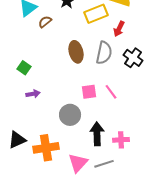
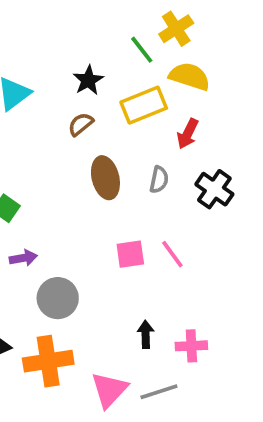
brown semicircle: (45, 22) -> (81, 124), moved
gray semicircle: (104, 53) -> (159, 180), size x0.6
gray circle: (70, 115) -> (58, 298), moved
black arrow: (97, 134) -> (146, 334), size x0.6

